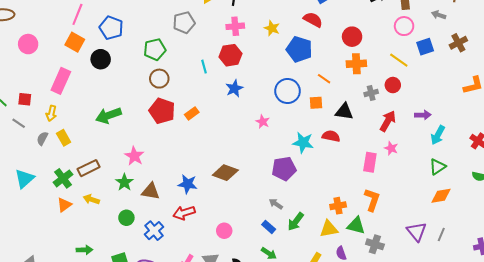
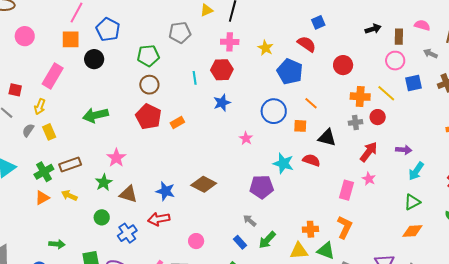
orange square: (75, 42) -> (71, 39), turned -36
orange cross: (356, 64) -> (360, 97), moved

